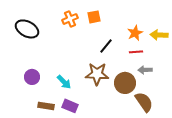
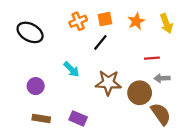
orange star: (135, 33) -> (136, 21), moved
yellow arrow: (159, 35) -> (166, 23), moved, turned -114
black line: (106, 46) -> (100, 42), moved
cyan arrow: (64, 82) -> (71, 69), moved
brown rectangle: (46, 106) -> (41, 118), moved

